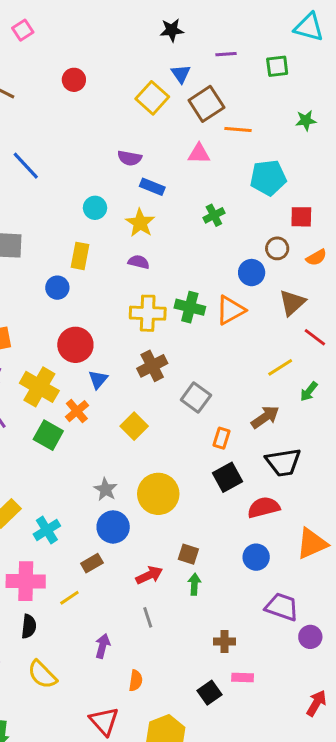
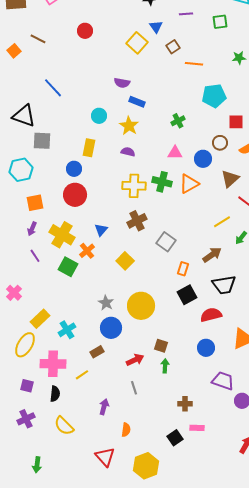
brown square: (206, 104) -> (173, 47), size x0.6
pink triangle: (199, 154) -> (175, 153), moved
red circle: (75, 345) -> (75, 195), moved

